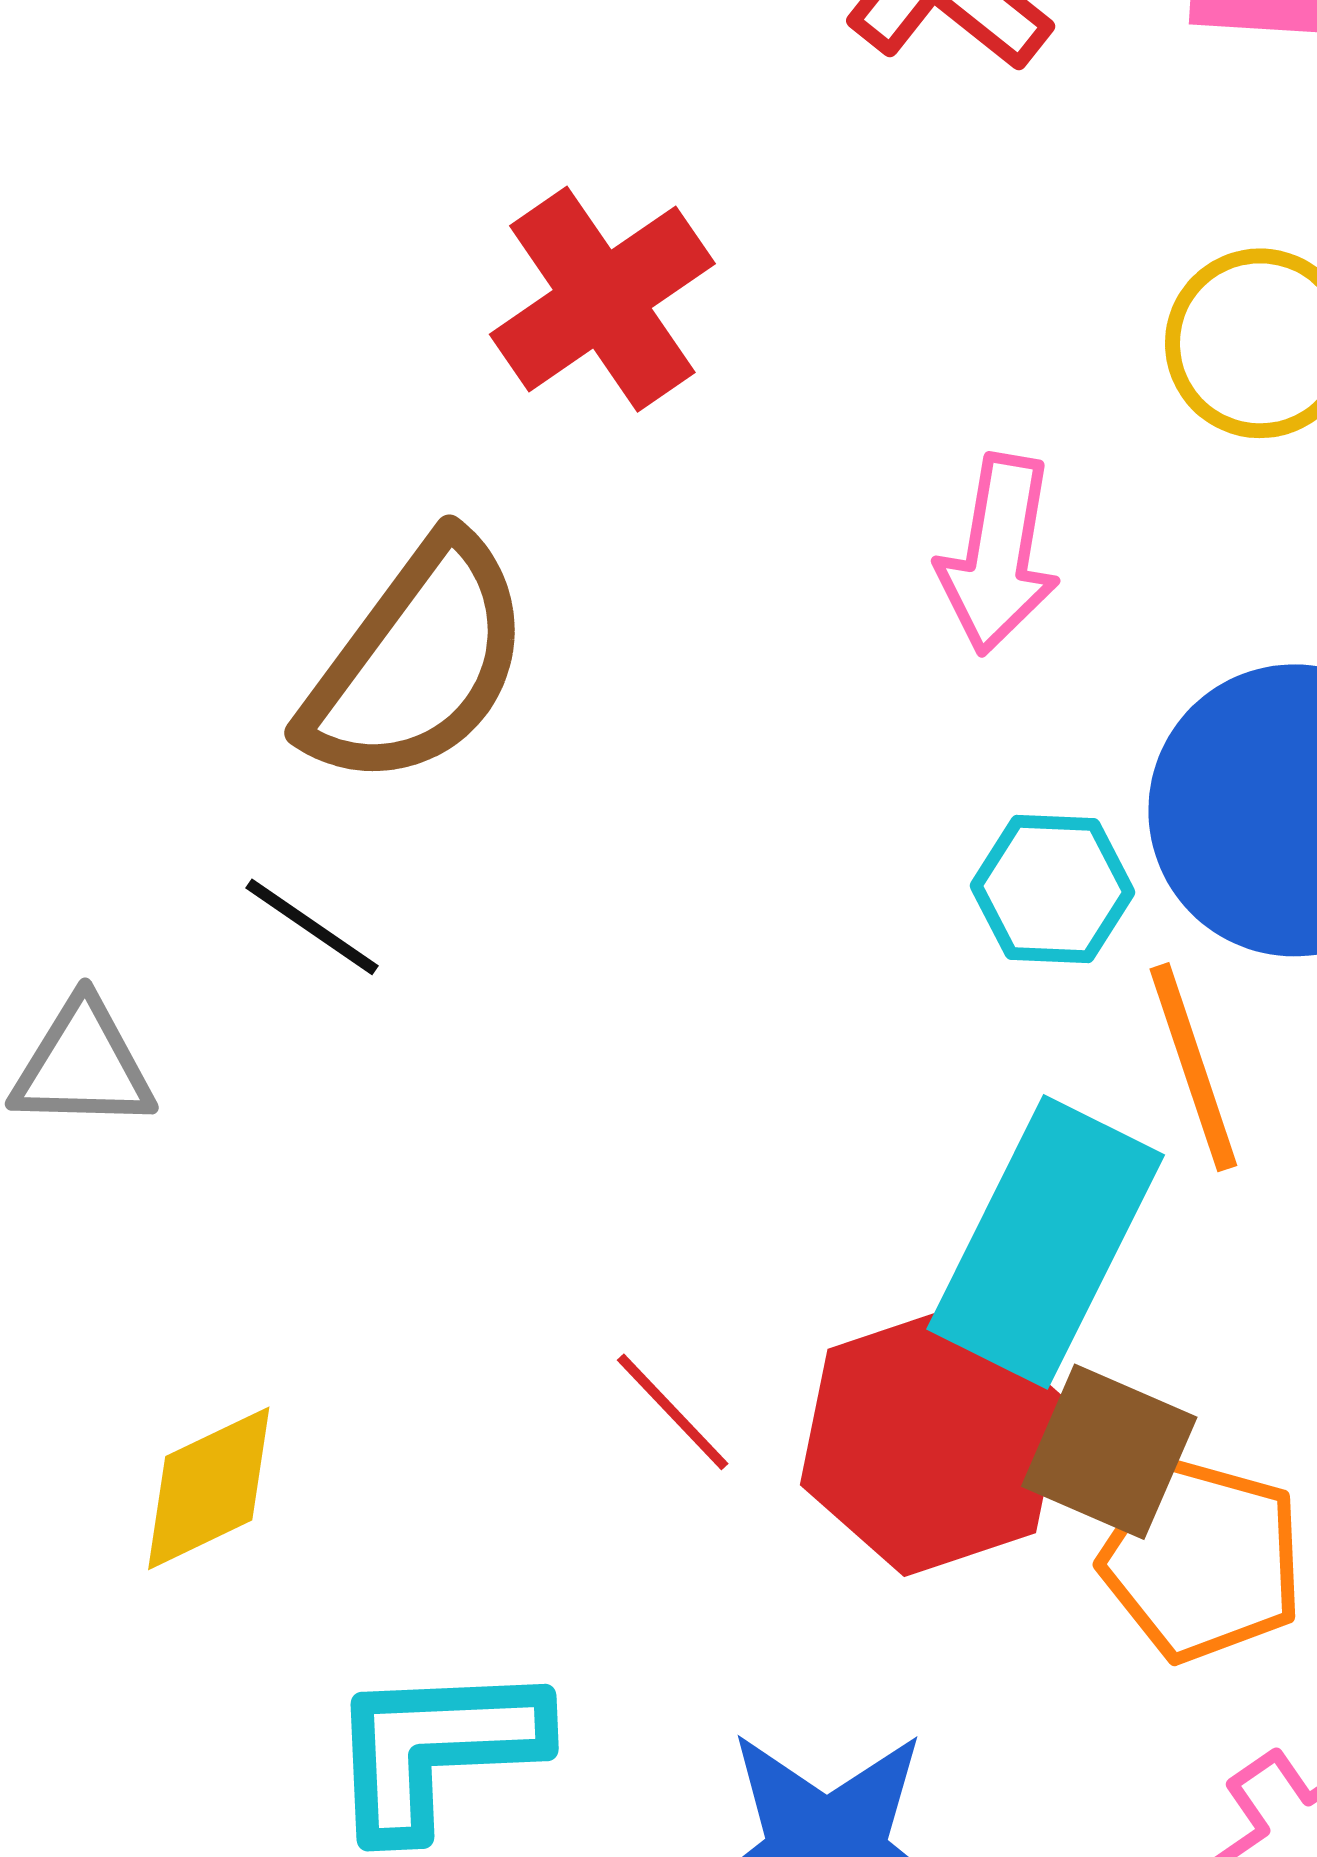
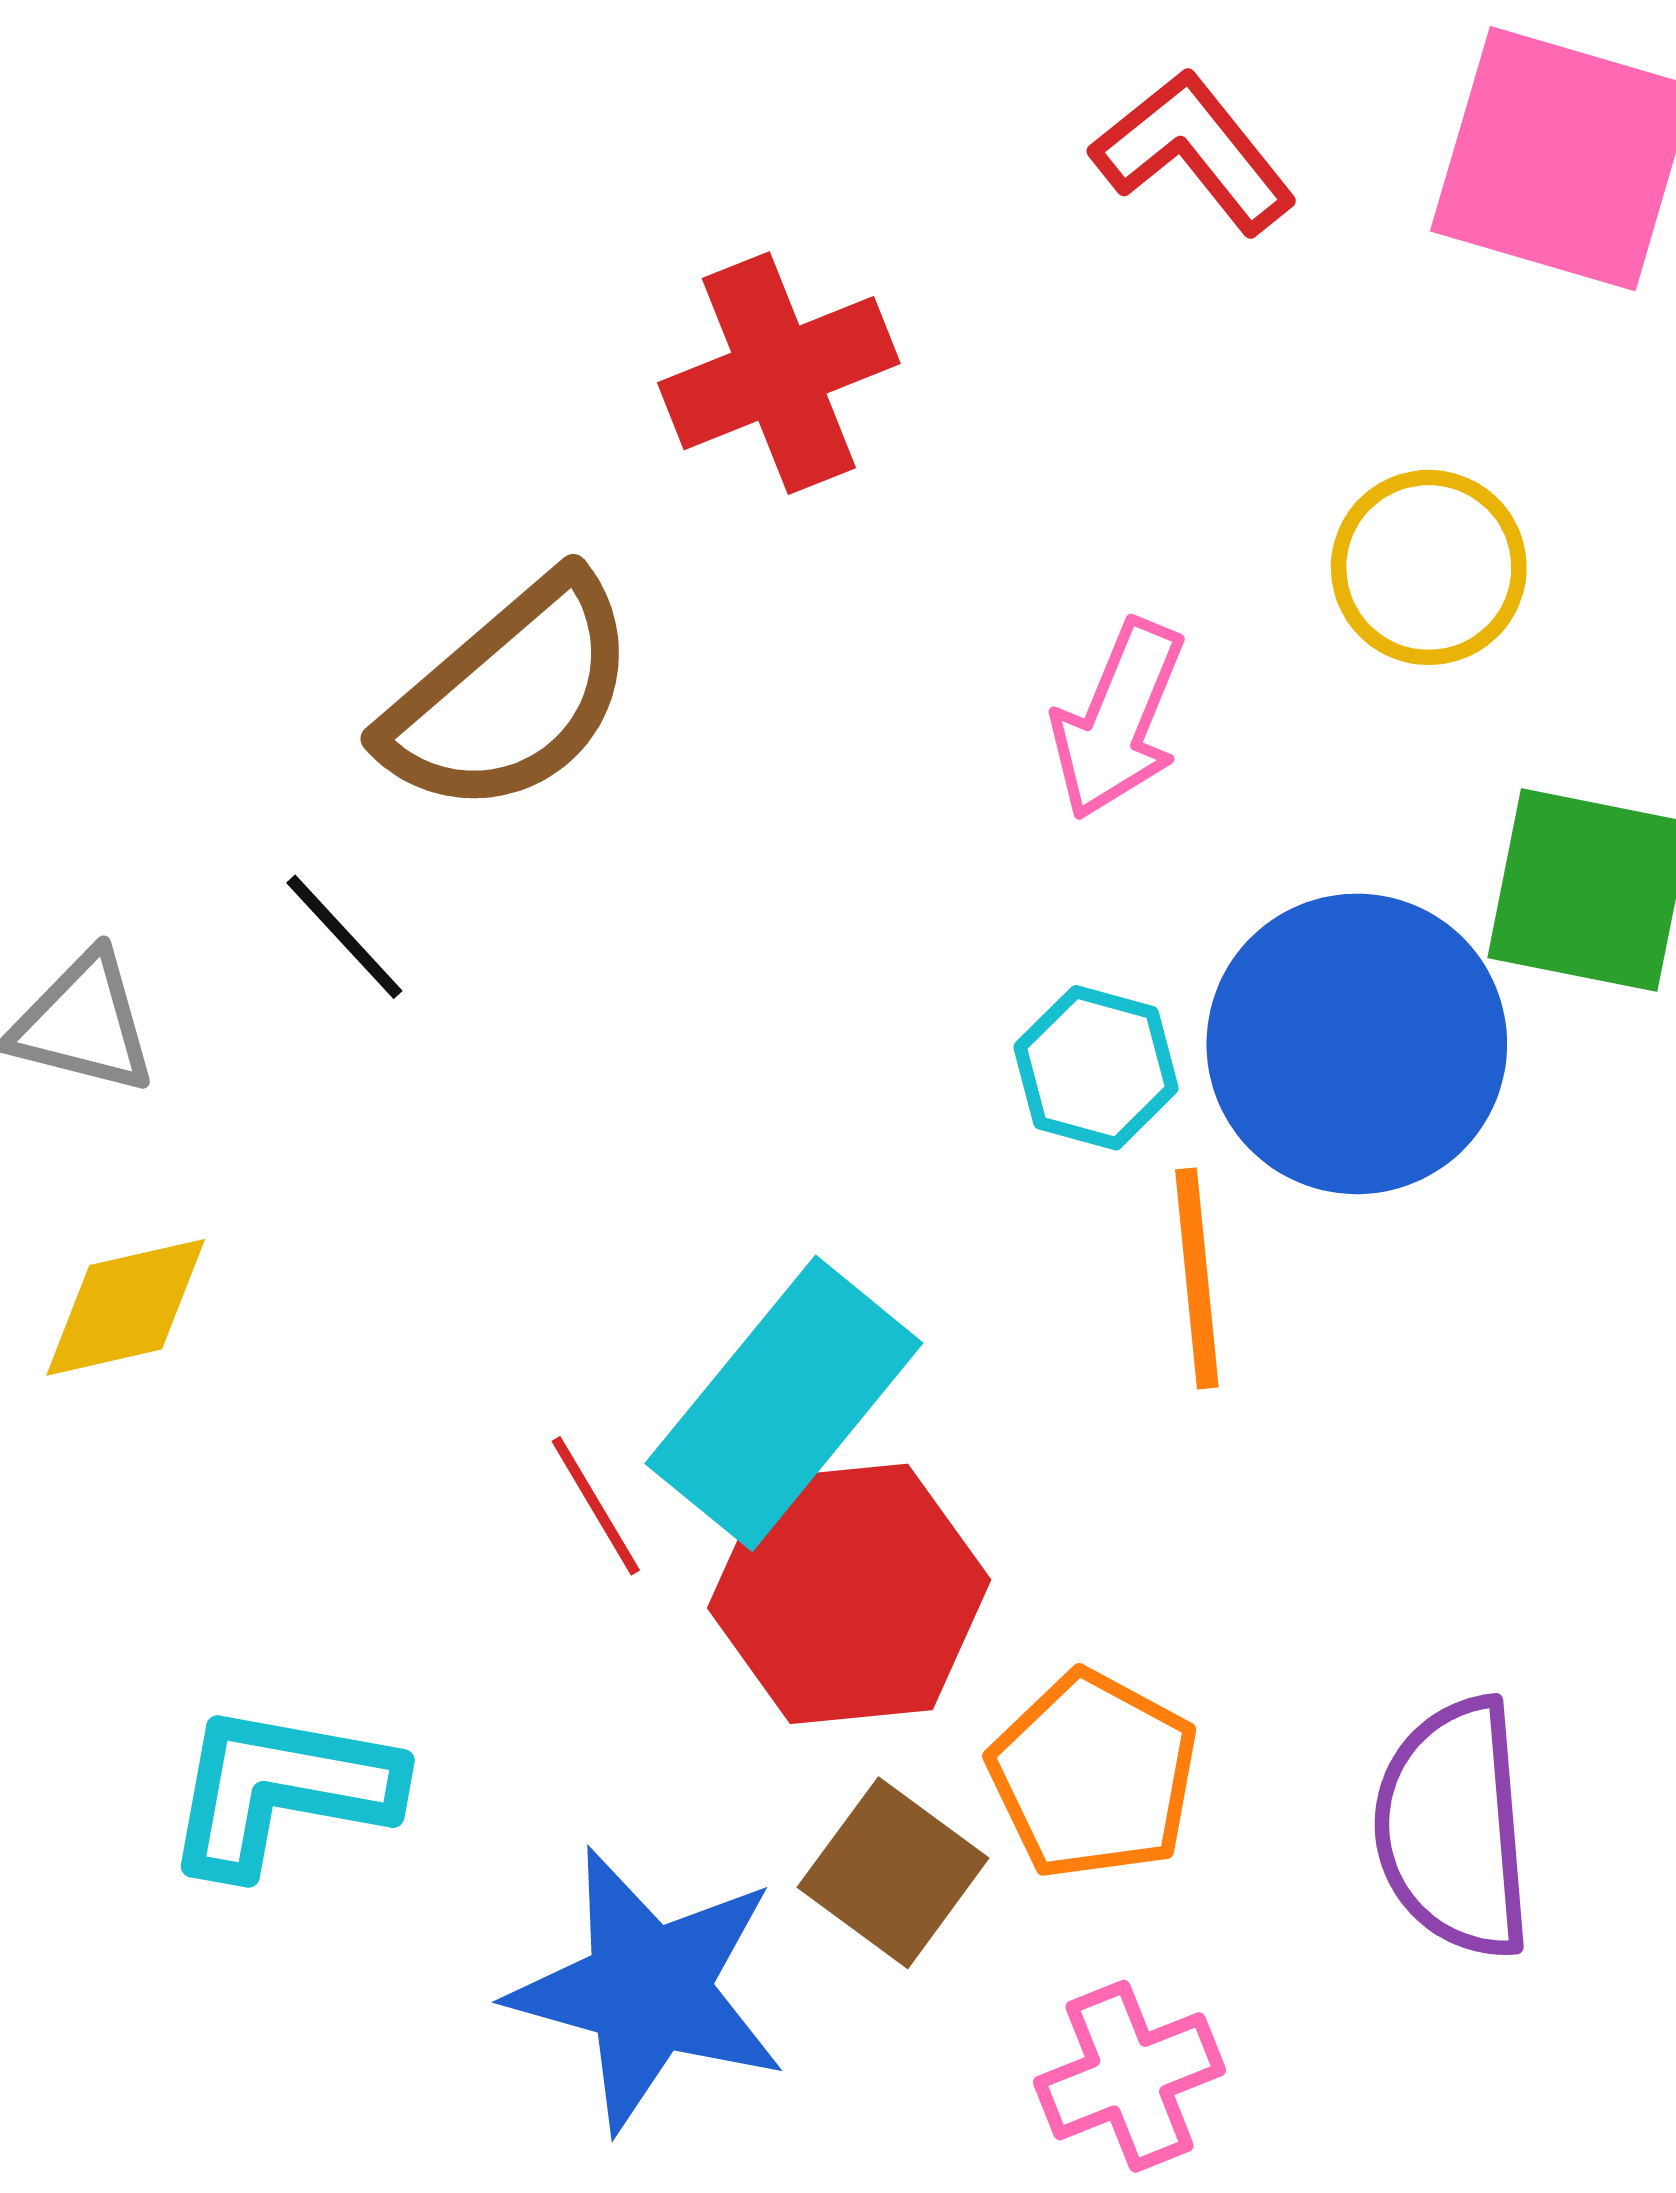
cyan rectangle: (1046, 1242) -> (784, 1403), moved
brown square: (1109, 1452) -> (893, 1873), moved
yellow diamond: (209, 1488) -> (126, 1307), moved

